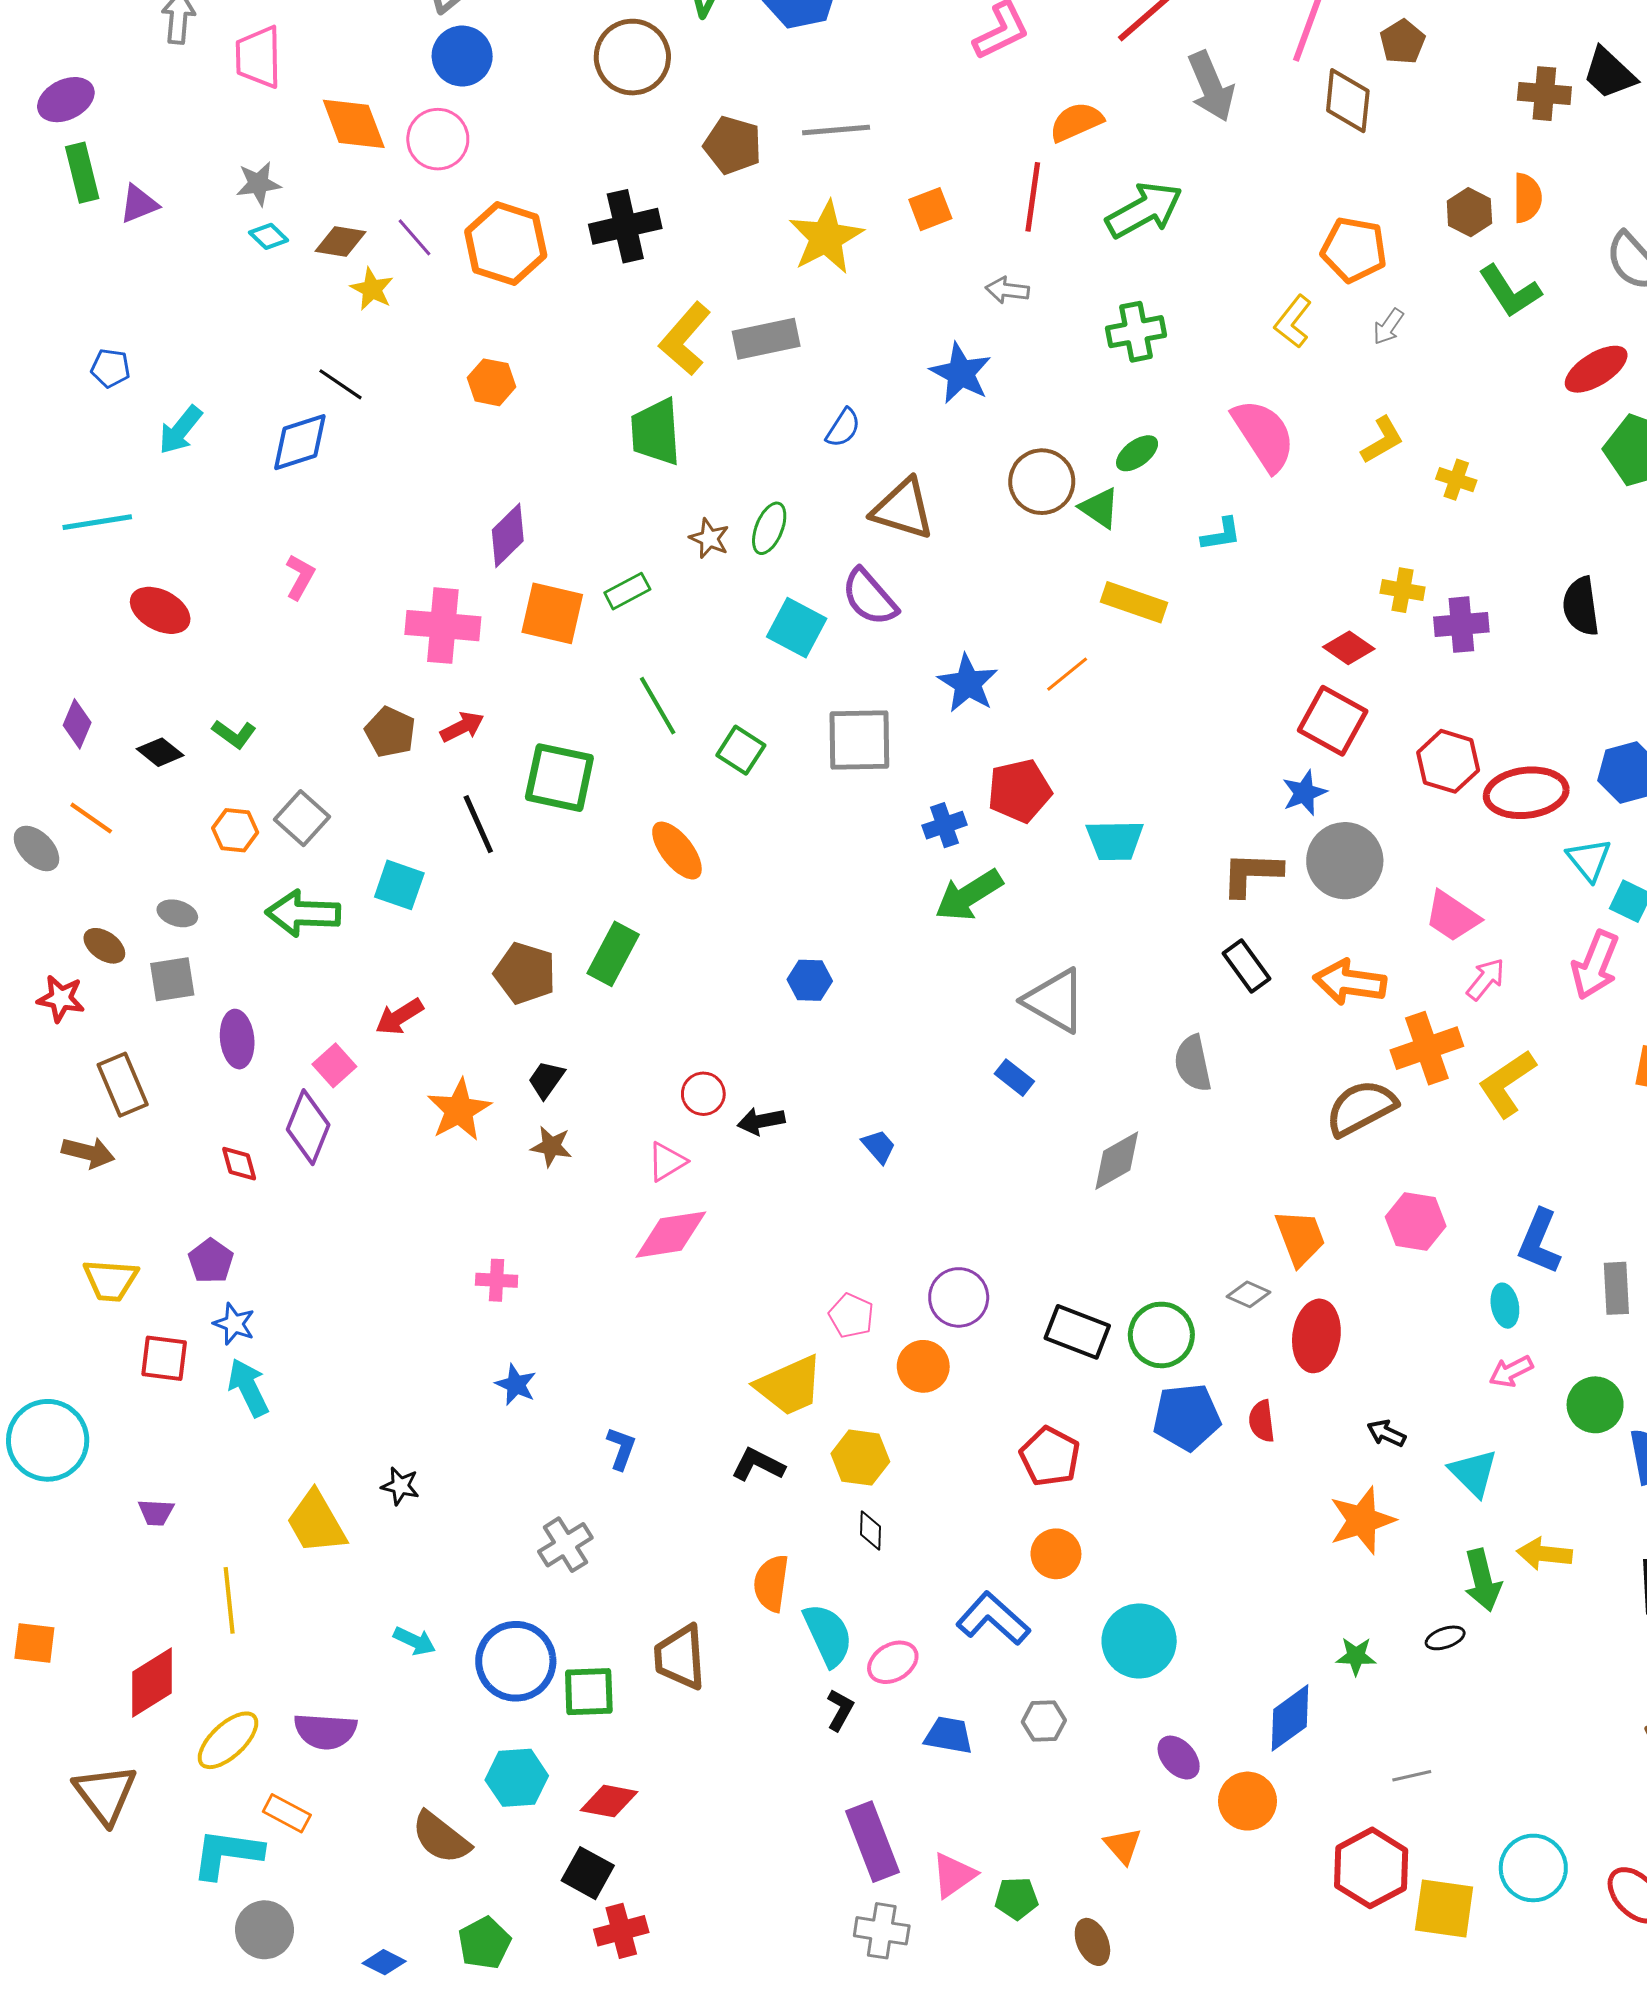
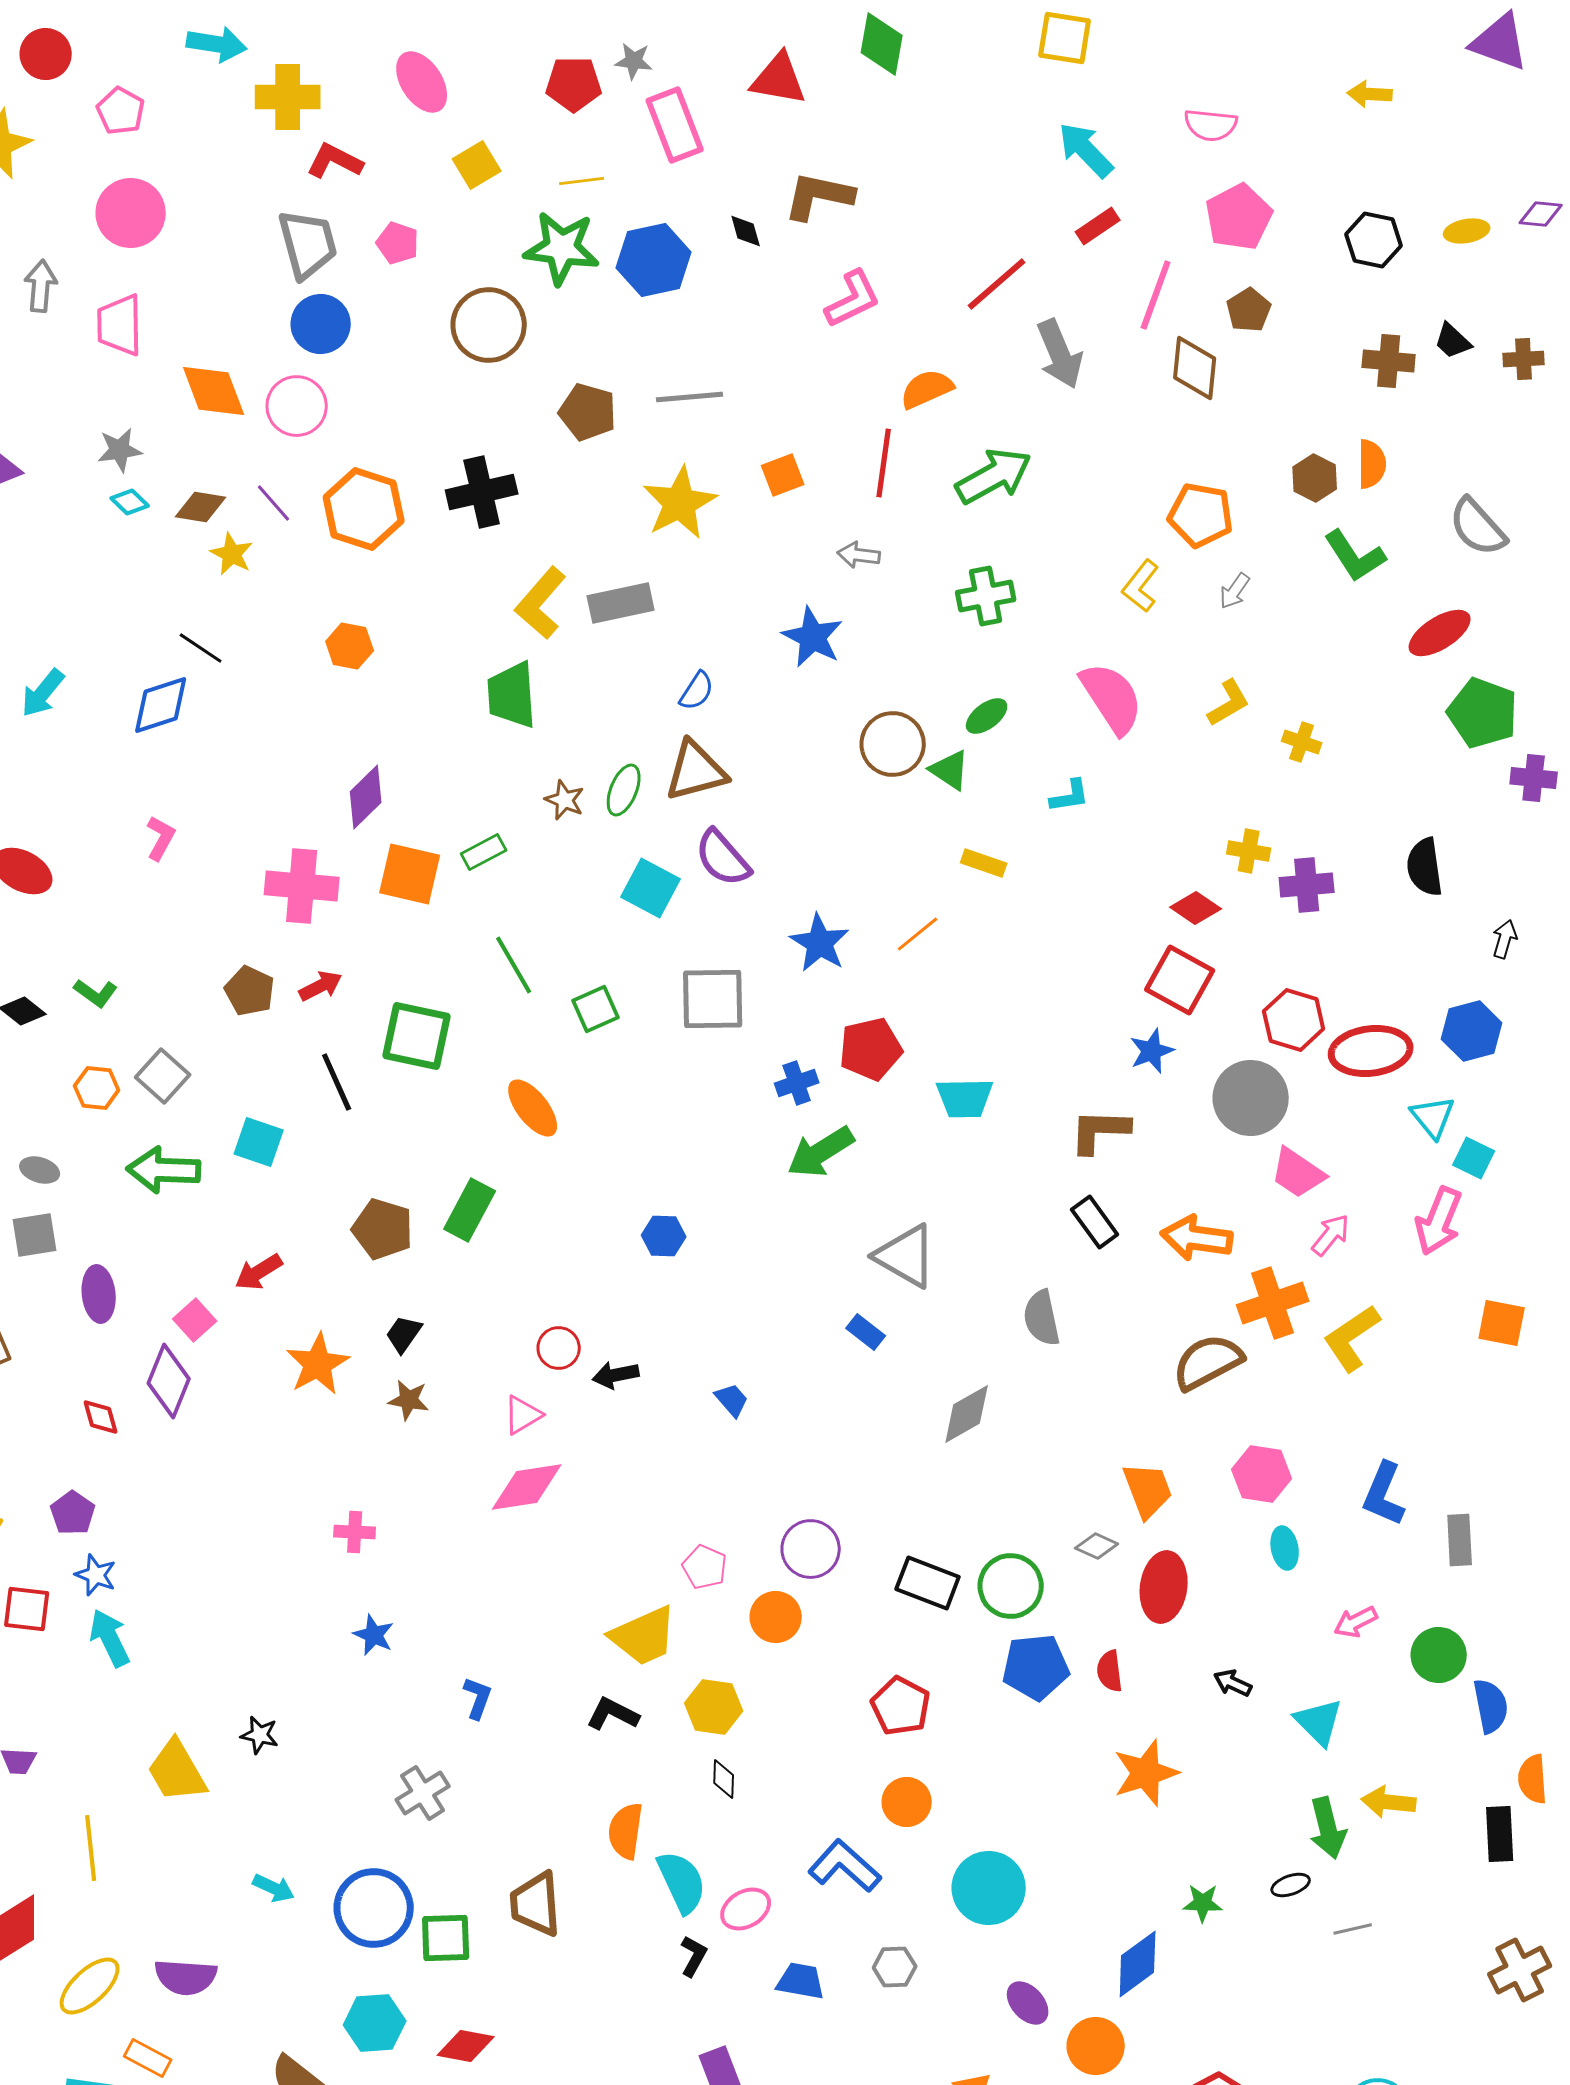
black trapezoid: (1609, 73) -> (1453, 341), size x0.7
brown triangle: (903, 509) -> (696, 771), moved, turned -32
yellow rectangle: (1134, 602) -> (984, 863), size x0.7
green square: (741, 750) -> (596, 1009), turned 33
gray circle: (1345, 861) -> (1251, 1098), moved
cyan ellipse: (1505, 1306) -> (1285, 1548), moved
orange star: (1362, 1520) -> (1146, 1773), moved
gray line: (1412, 1776) -> (1353, 1929), moved

